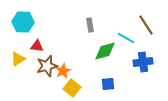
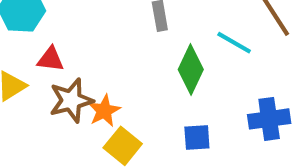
green diamond: (105, 51) -> (191, 69), turned -50
blue cross: (143, 62) -> (269, 119), moved

